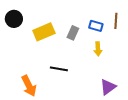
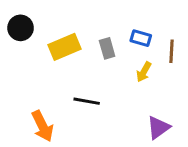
brown line: (116, 21) -> (172, 51), moved
gray rectangle: (73, 33) -> (107, 48), turned -40
yellow arrow: (98, 49) -> (144, 72), turned 32

